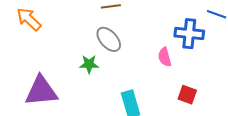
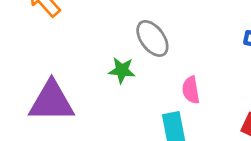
pink semicircle: (165, 57) -> (191, 90), moved

